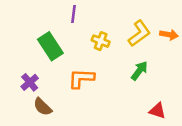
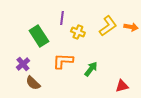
purple line: (74, 14) -> (62, 18), moved
green arrow: (139, 71) -> (91, 69), moved
red triangle: (157, 111) -> (122, 86), turned -32

